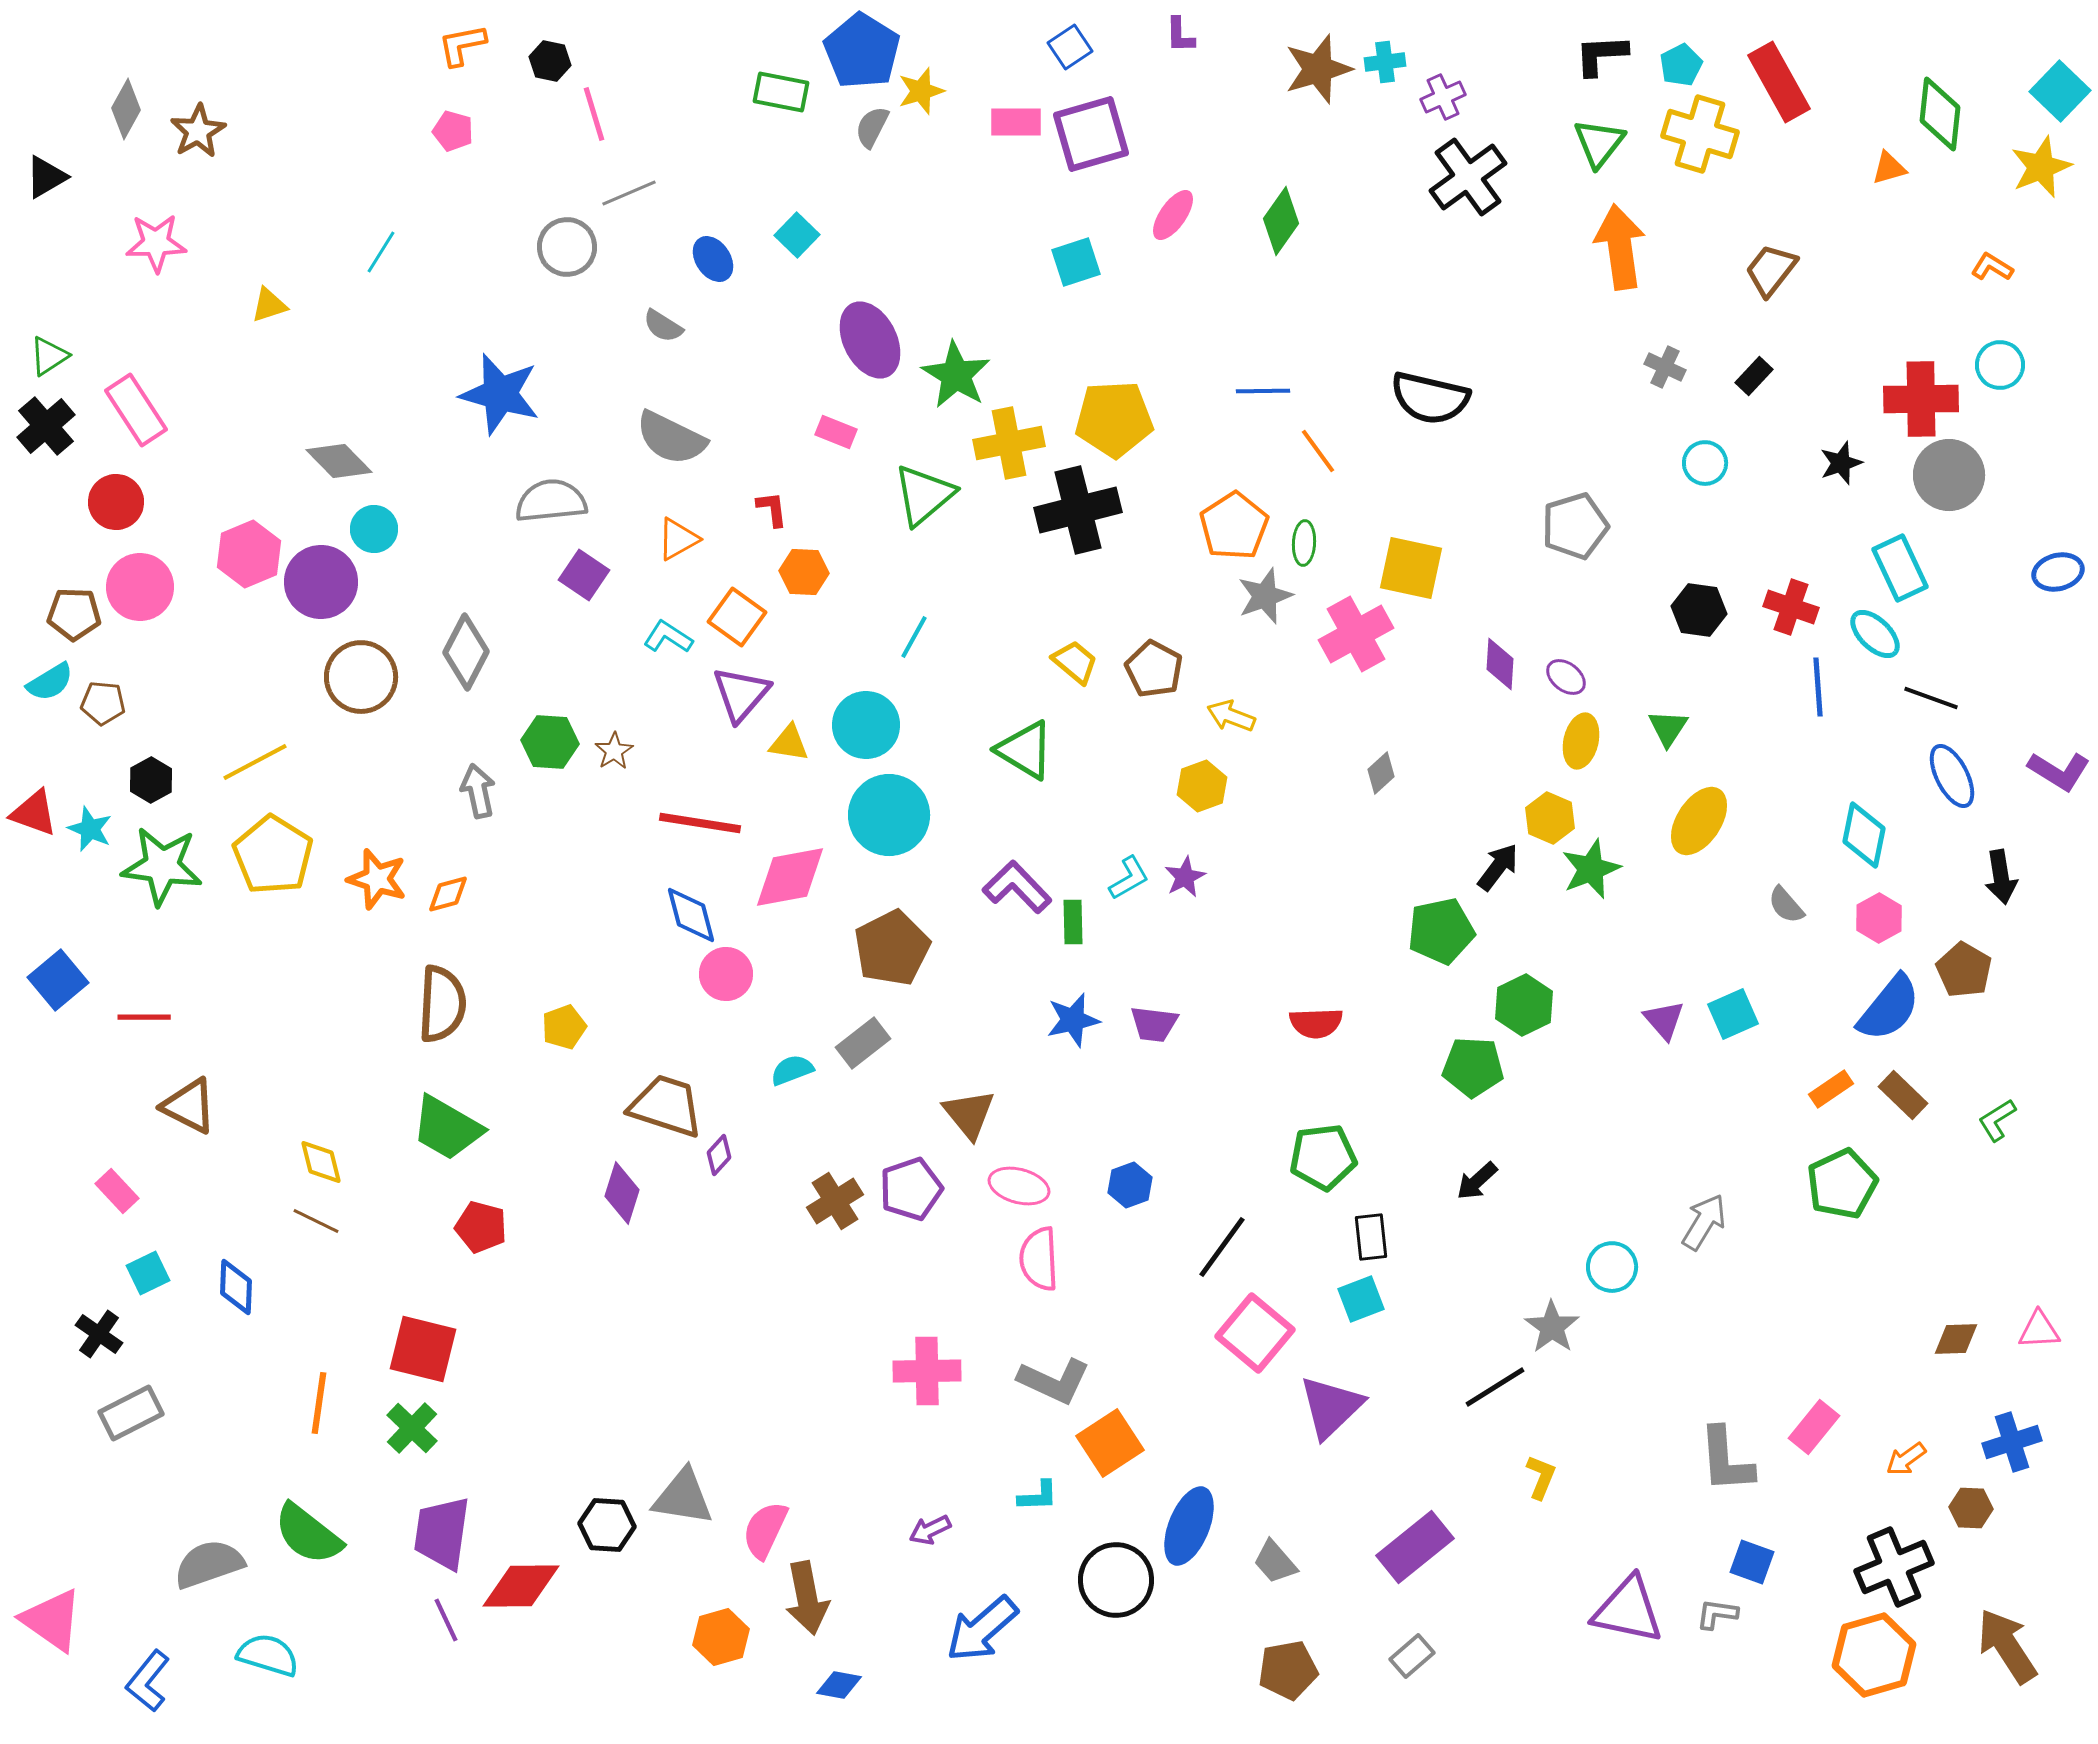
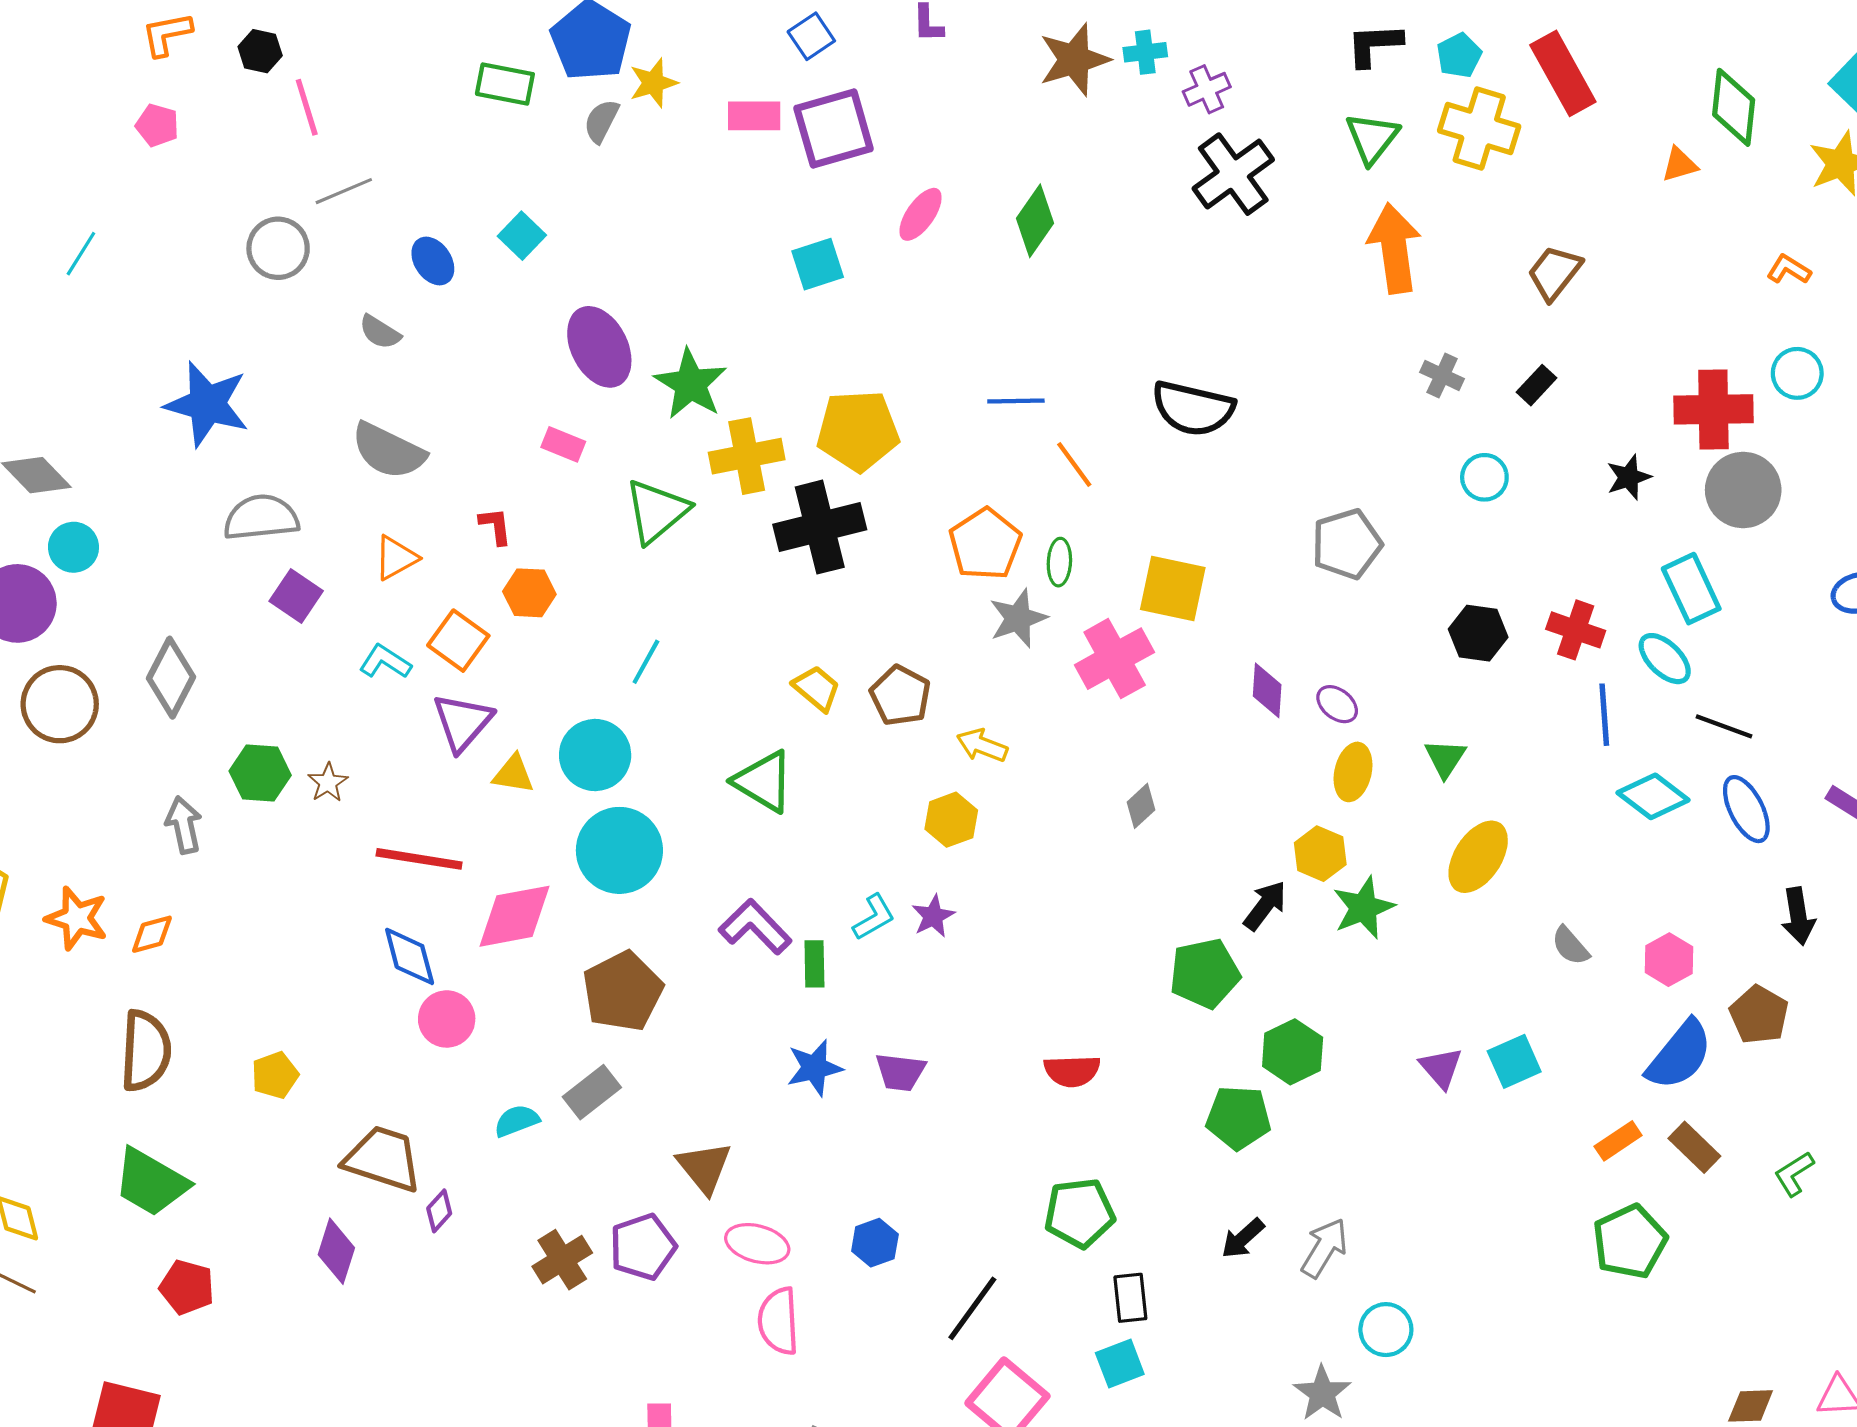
cyan diamond: (1864, 835) -> (1653, 796), moved, turned -64
gray arrow: (1704, 1222) -> (1324, 1248), moved

